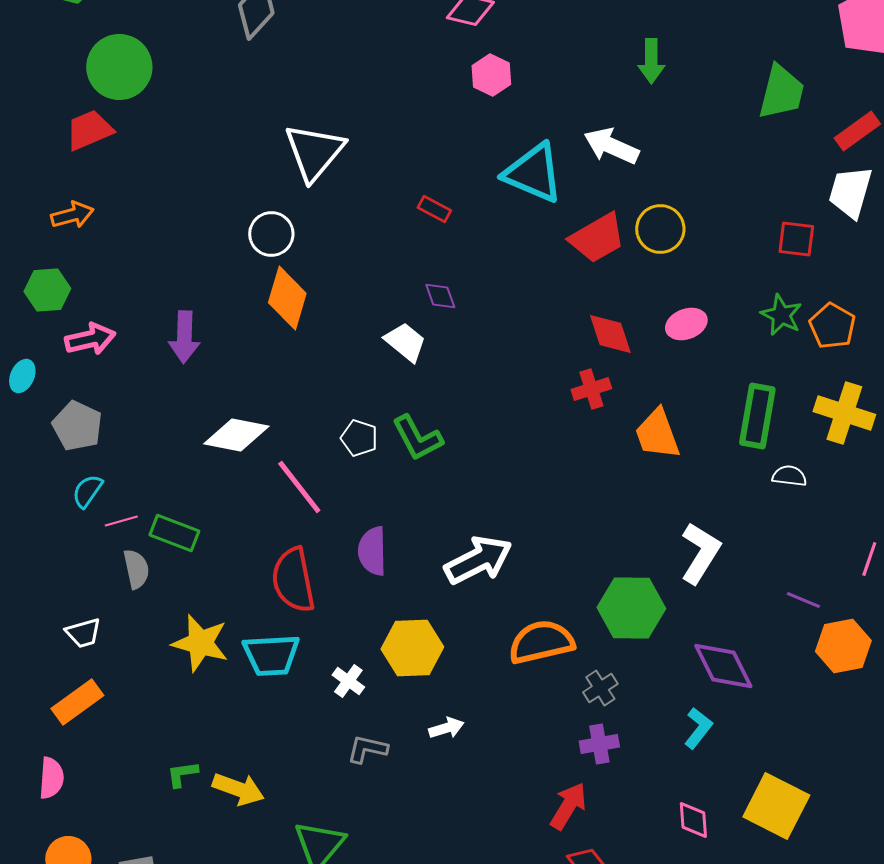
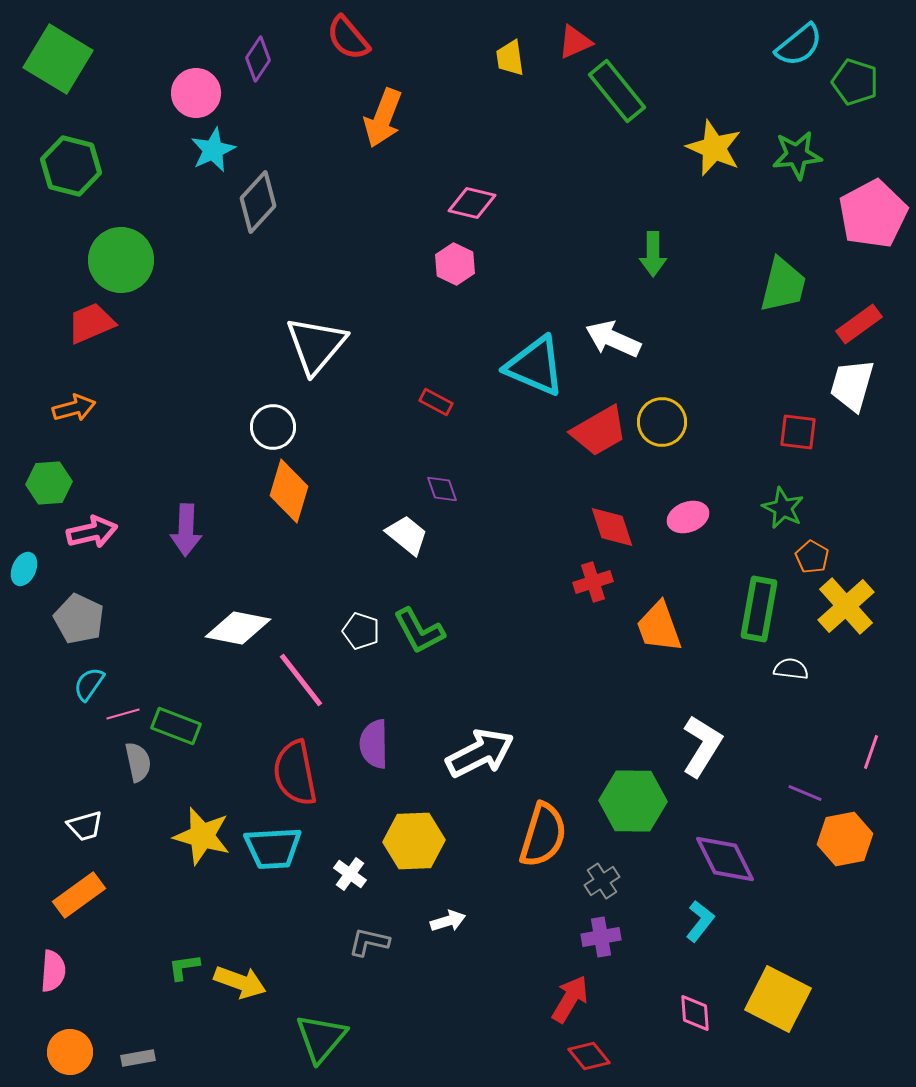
pink hexagon: (491, 75) -> (455, 264), moved
orange pentagon: (832, 326) -> (812, 557), moved, size x0.7
yellow cross: (844, 413) -> (846, 606), turned 30
orange semicircle: (541, 642) -> (543, 835), turned 120

